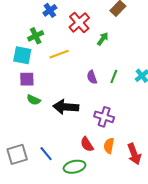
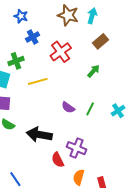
green arrow: (103, 39) -> (94, 71), moved
purple semicircle: (92, 77) -> (68, 107), turned -40
red semicircle: (87, 144) -> (58, 160), moved

